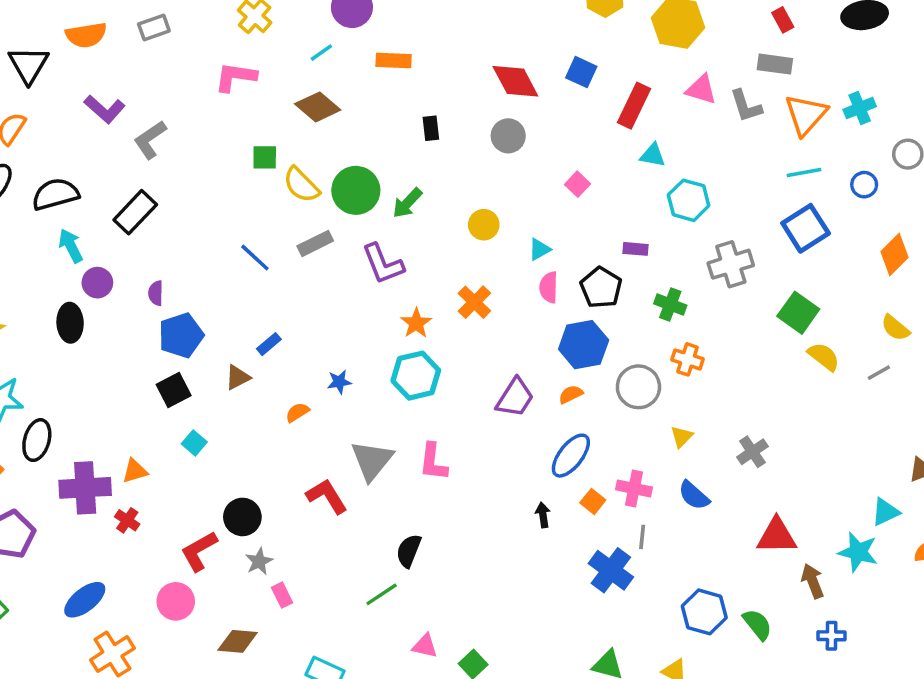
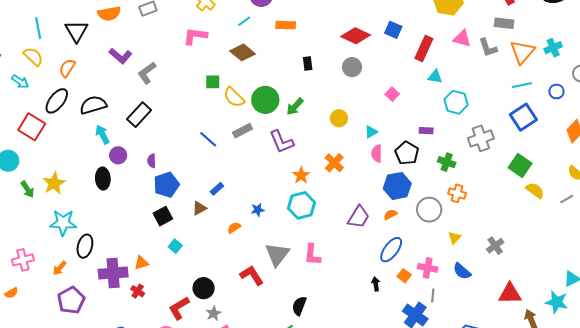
red diamond: (515, 81) -> (356, 36), turned -36

